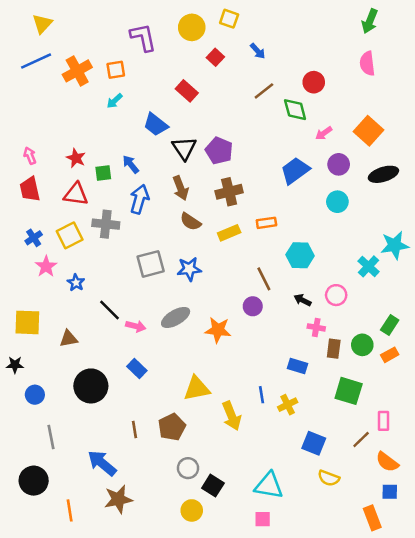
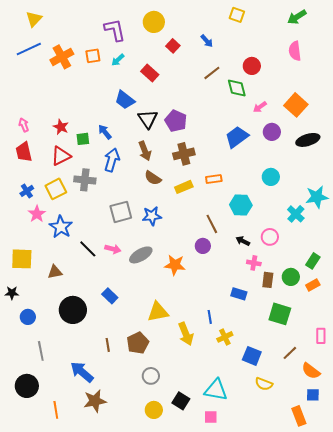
yellow square: (229, 19) -> (237, 15), moved
green arrow: (370, 21) -> (297, 17), turned 36
cyan arrow: (115, 101) -> (118, 60), moved
red triangle: (76, 194) -> (61, 156), turned -35
cyan circle: (337, 202) -> (271, 177), moved
blue star: (76, 283) -> (61, 227), size x1.6
pink arrow: (136, 326) -> (113, 249), moved
yellow cross: (288, 405) -> (225, 337), moved
pink rectangle: (383, 421) -> (321, 336), moved
black square: (213, 486) -> (181, 401), moved

